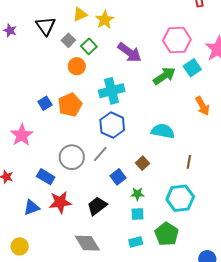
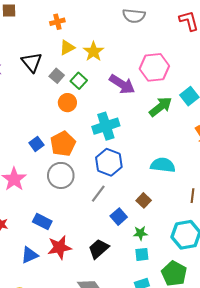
pink hexagon: (177, 40) -> (154, 67), moved
gray circle: (72, 157) -> (61, 175), moved

